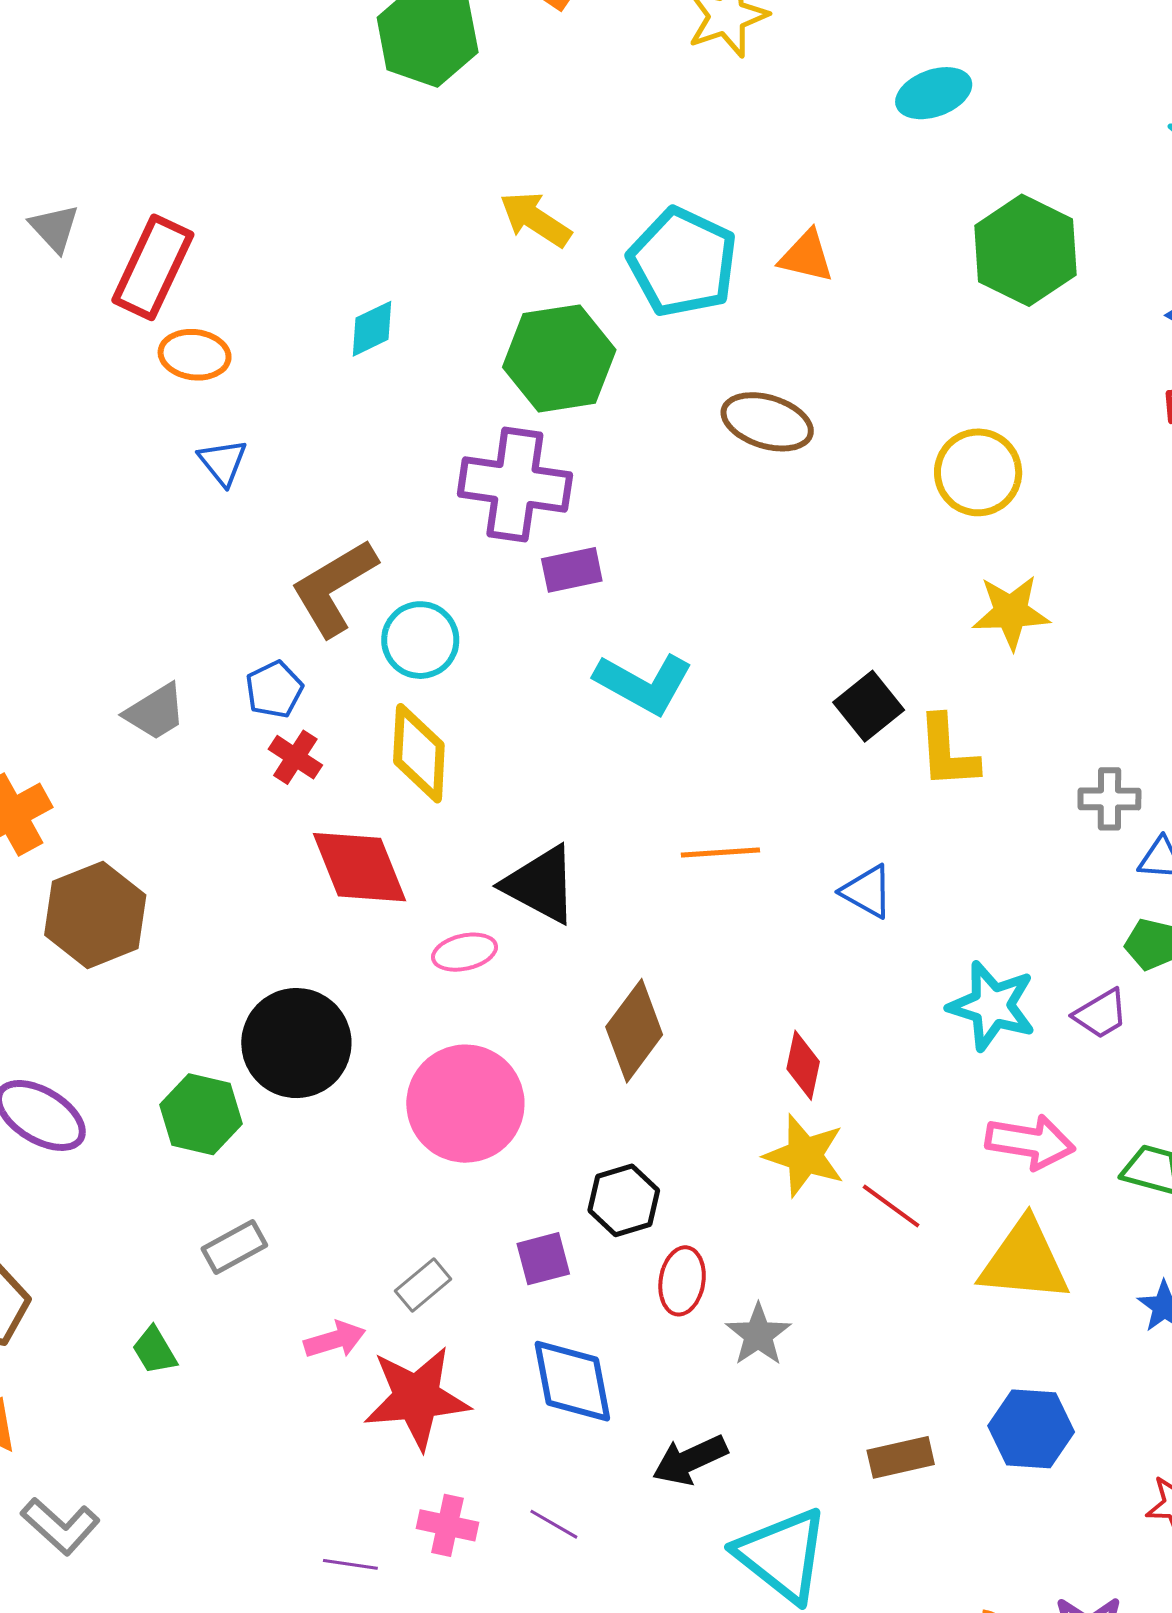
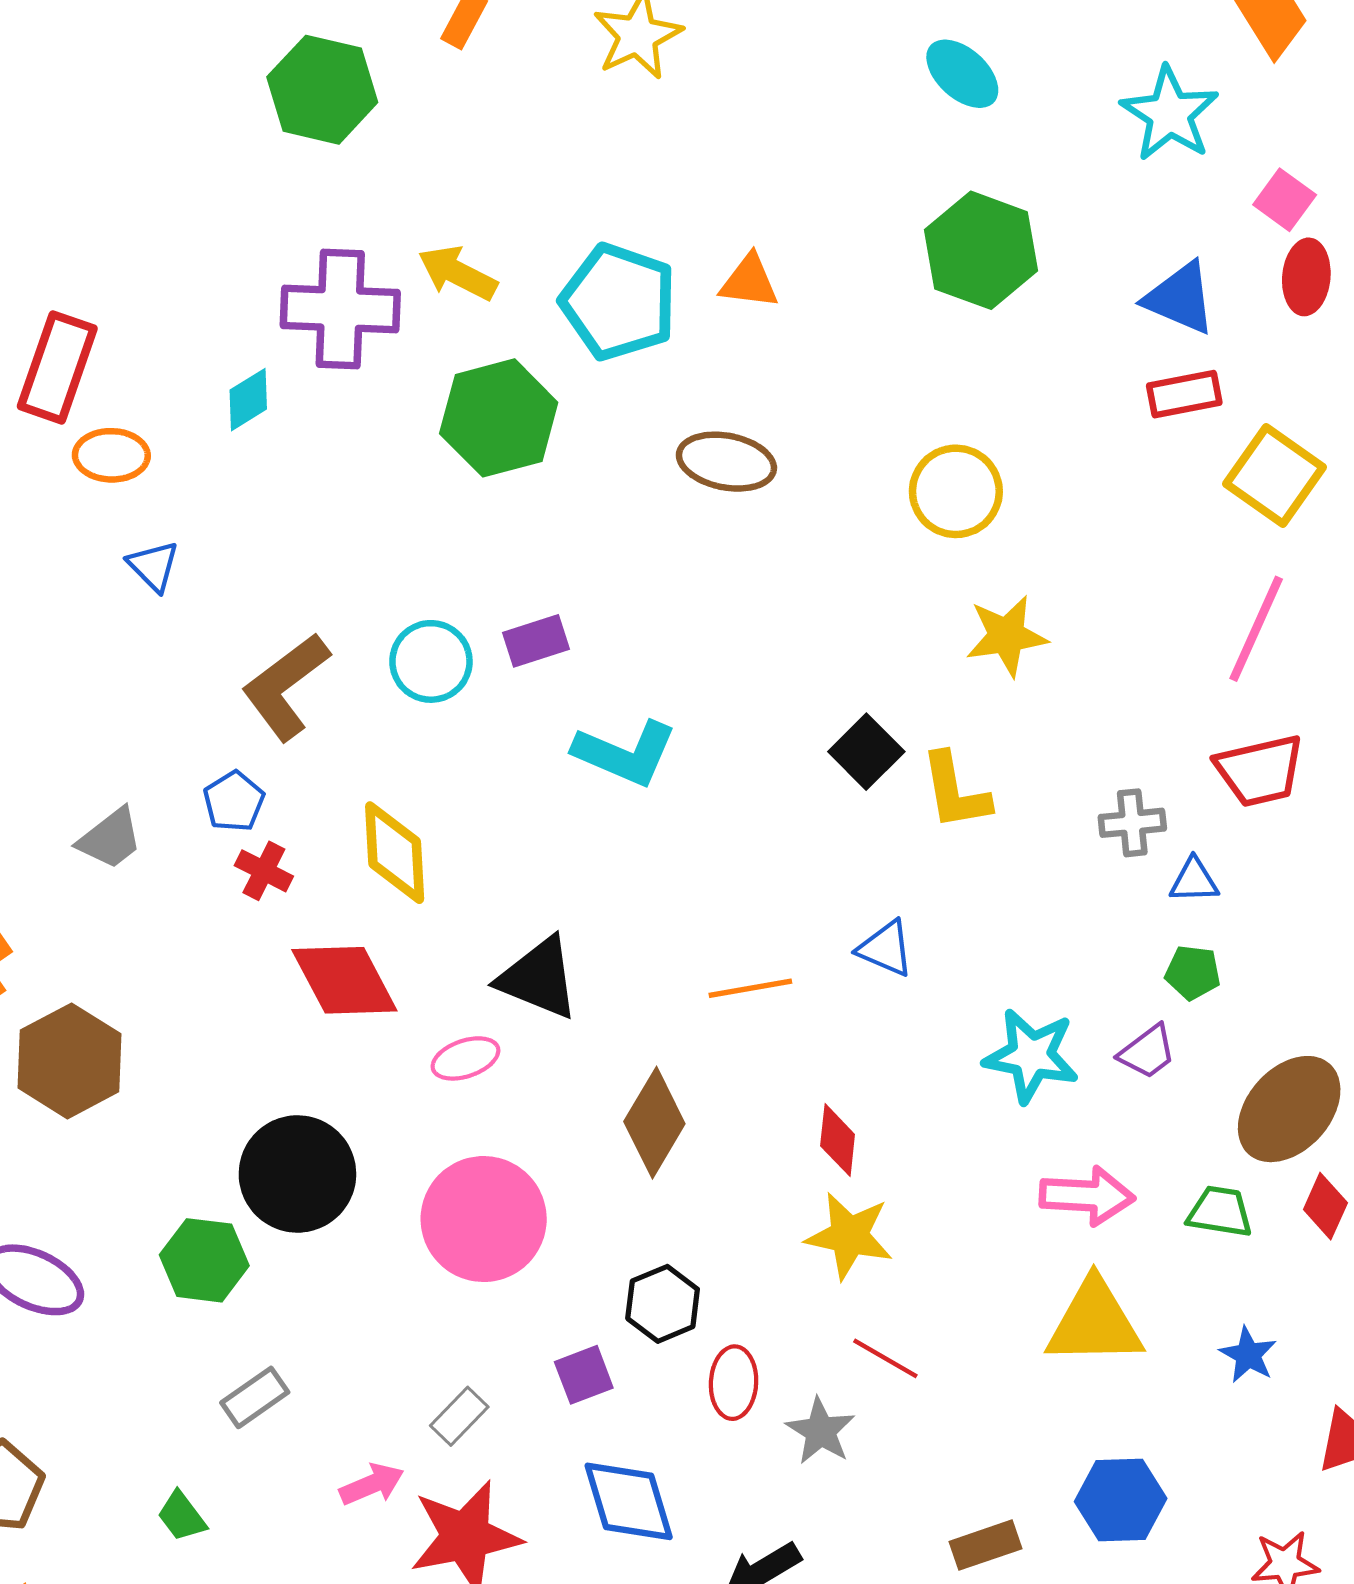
cyan ellipse: (934, 93) -> (962, 74), moved, turned 68
cyan diamond: (372, 329) -> (248, 400), moved
purple cross: (515, 485) -> (340, 309), moved
cyan circle: (420, 640) -> (431, 661), moved
orange line: (720, 853) -> (750, 988), moved
red line: (891, 1206) -> (885, 1358), moved

